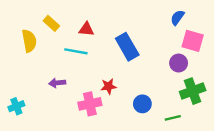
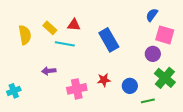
yellow rectangle: (51, 23) -> (50, 28), moved
red star: (109, 86) -> (104, 80), moved
green cross: (193, 91) -> (165, 78), turned -30
blue circle: (142, 104) -> (130, 86), moved

